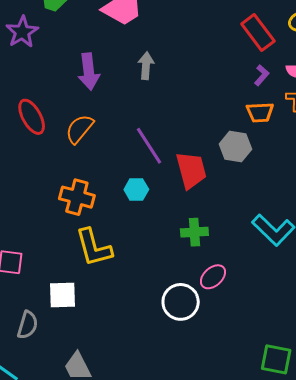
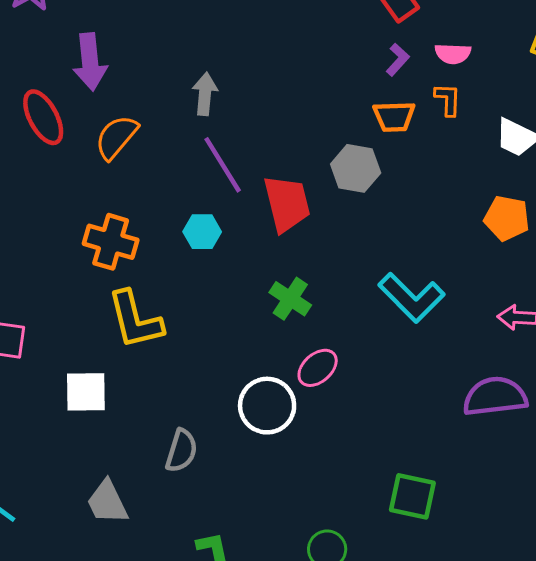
gray arrow: (146, 66) -> (205, 94), moved
purple arrow: (89, 72) -> (90, 62), moved
green cross: (194, 232) -> (290, 299), turned 36
gray semicircle: (27, 325) -> (181, 451), moved

